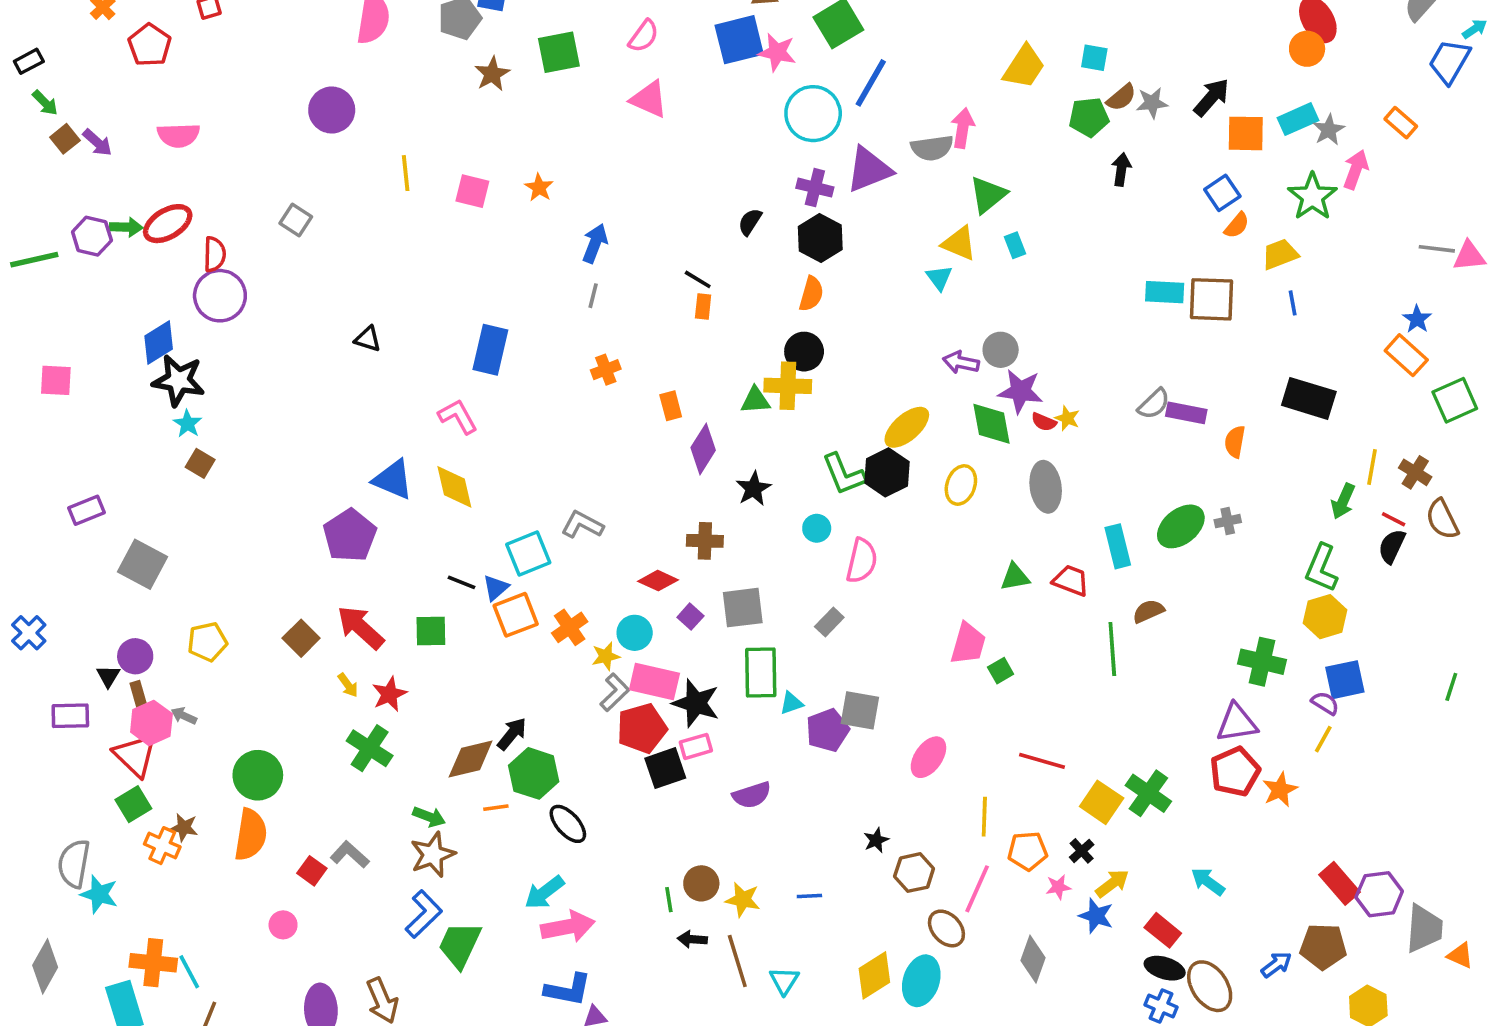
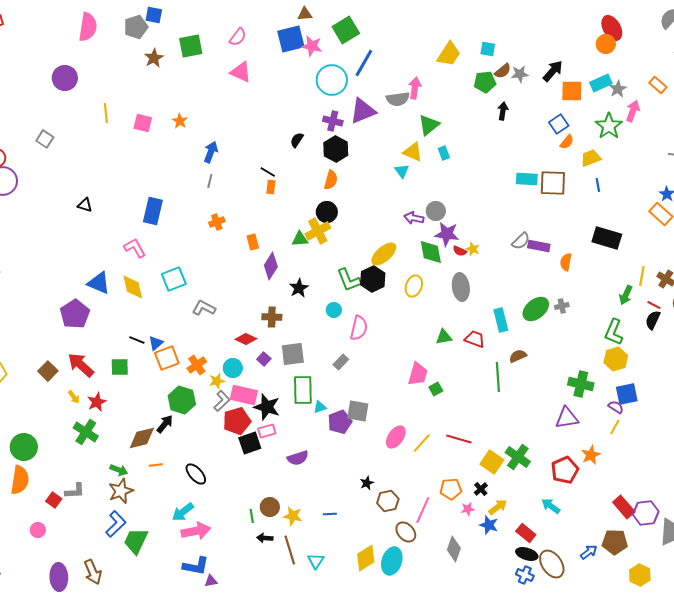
yellow cross: (788, 386) -> (318, 231), turned -30
cyan square: (528, 553) -> (174, 279), moved
red pentagon: (1235, 772) -> (565, 470), moved
green hexagon: (534, 773) -> (182, 400), moved
yellow line: (984, 817) -> (422, 443), moved, turned 40
gray L-shape: (350, 855) -> (75, 491), turned 135

